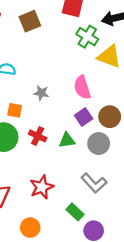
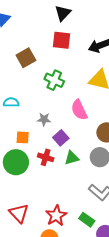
green cross: (87, 37) -> (54, 80), moved
purple square: (84, 117) -> (61, 138), moved
red star: (42, 187) -> (56, 216), moved

